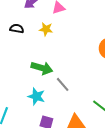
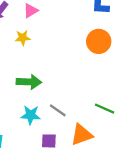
gray line: (63, 84) -> (58, 110), moved

